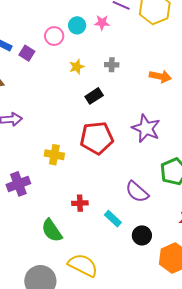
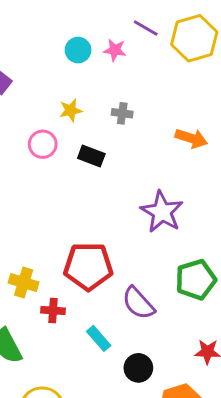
pink circle: (54, 36) -> (43, 144), moved
black rectangle: (94, 96) -> (91, 156), turned 48
red pentagon: (97, 138) -> (88, 266), moved
yellow cross: (54, 155) -> (24, 283), moved

